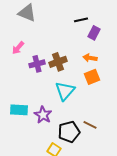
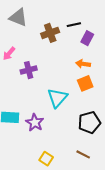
brown cross: (58, 62) -> (50, 33), moved
brown line: (90, 125) -> (83, 154), moved
black pentagon: (69, 132) -> (89, 123), moved

